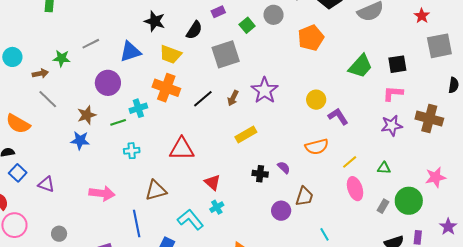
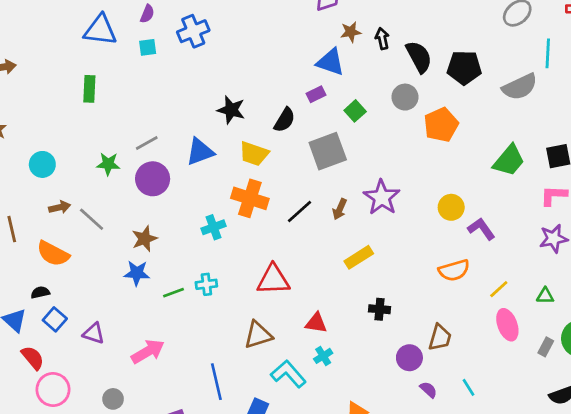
gray circle: (274, 15) -> (405, 97), moved
brown arrow: (40, 73) -> (60, 207), moved
purple circle: (108, 83) -> (153, 179), moved
green line: (118, 122) -> (174, 293), moved
purple semicircle: (284, 167) -> (428, 390), moved
red triangle: (212, 182) -> (316, 323), turned -30
brown triangle: (156, 190) -> (258, 335), moved
pink arrow: (102, 193) -> (148, 351), moved, turned -35

